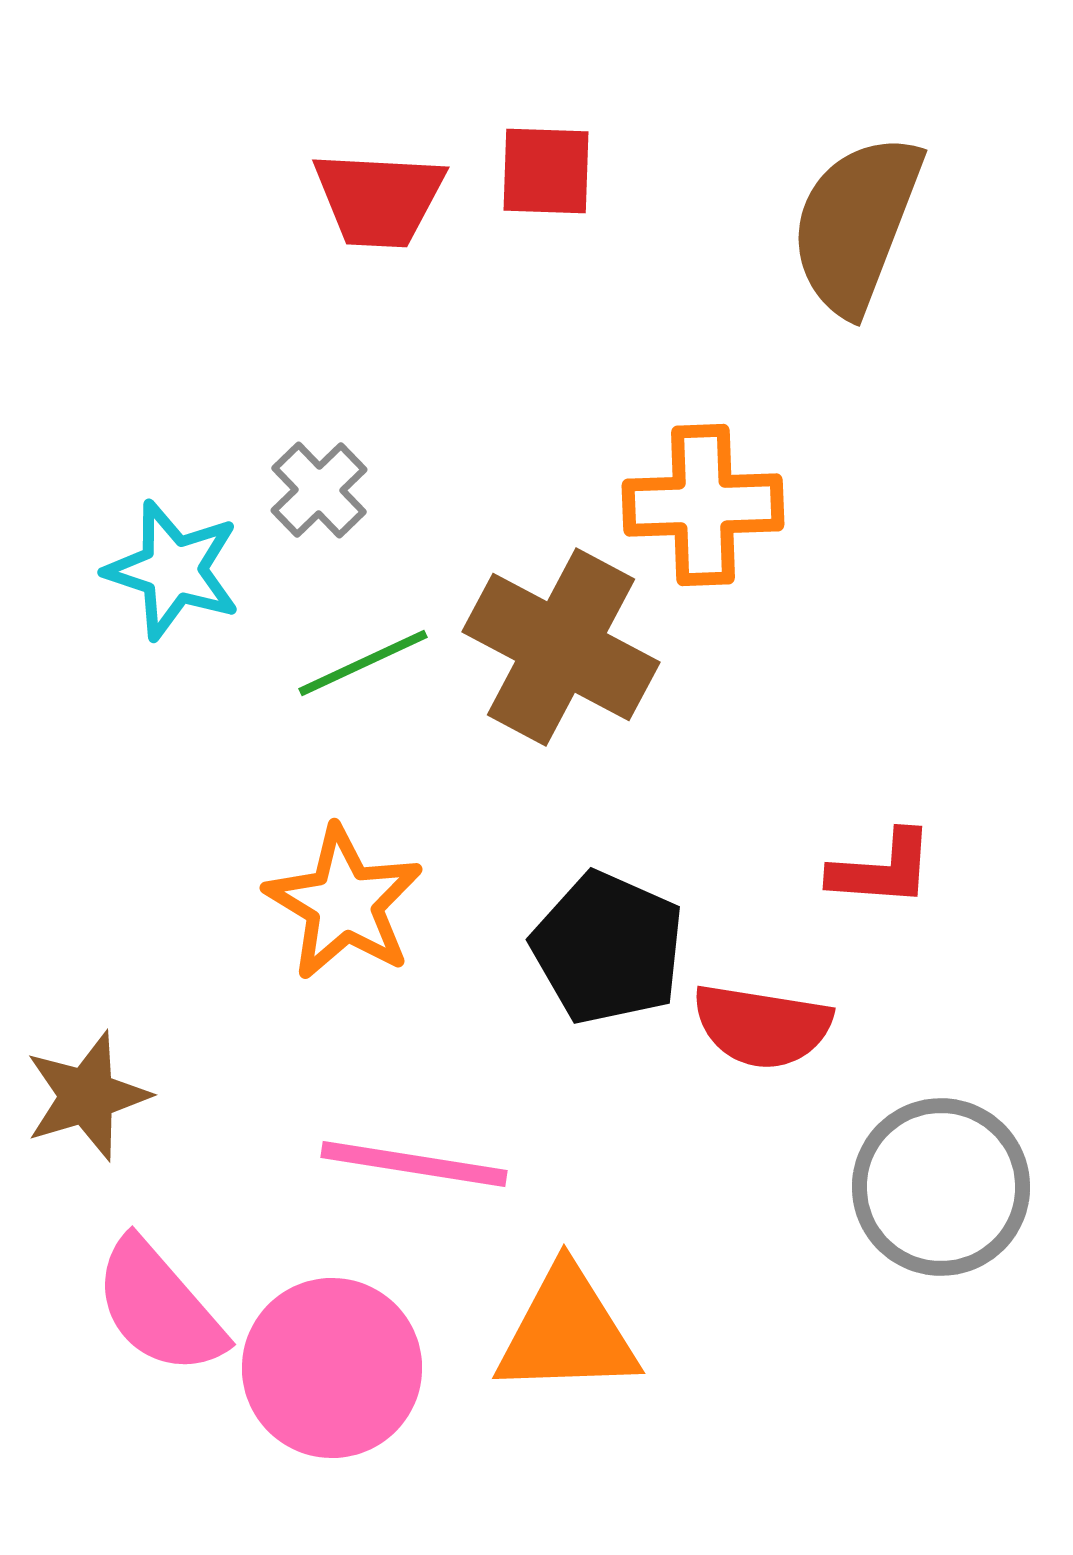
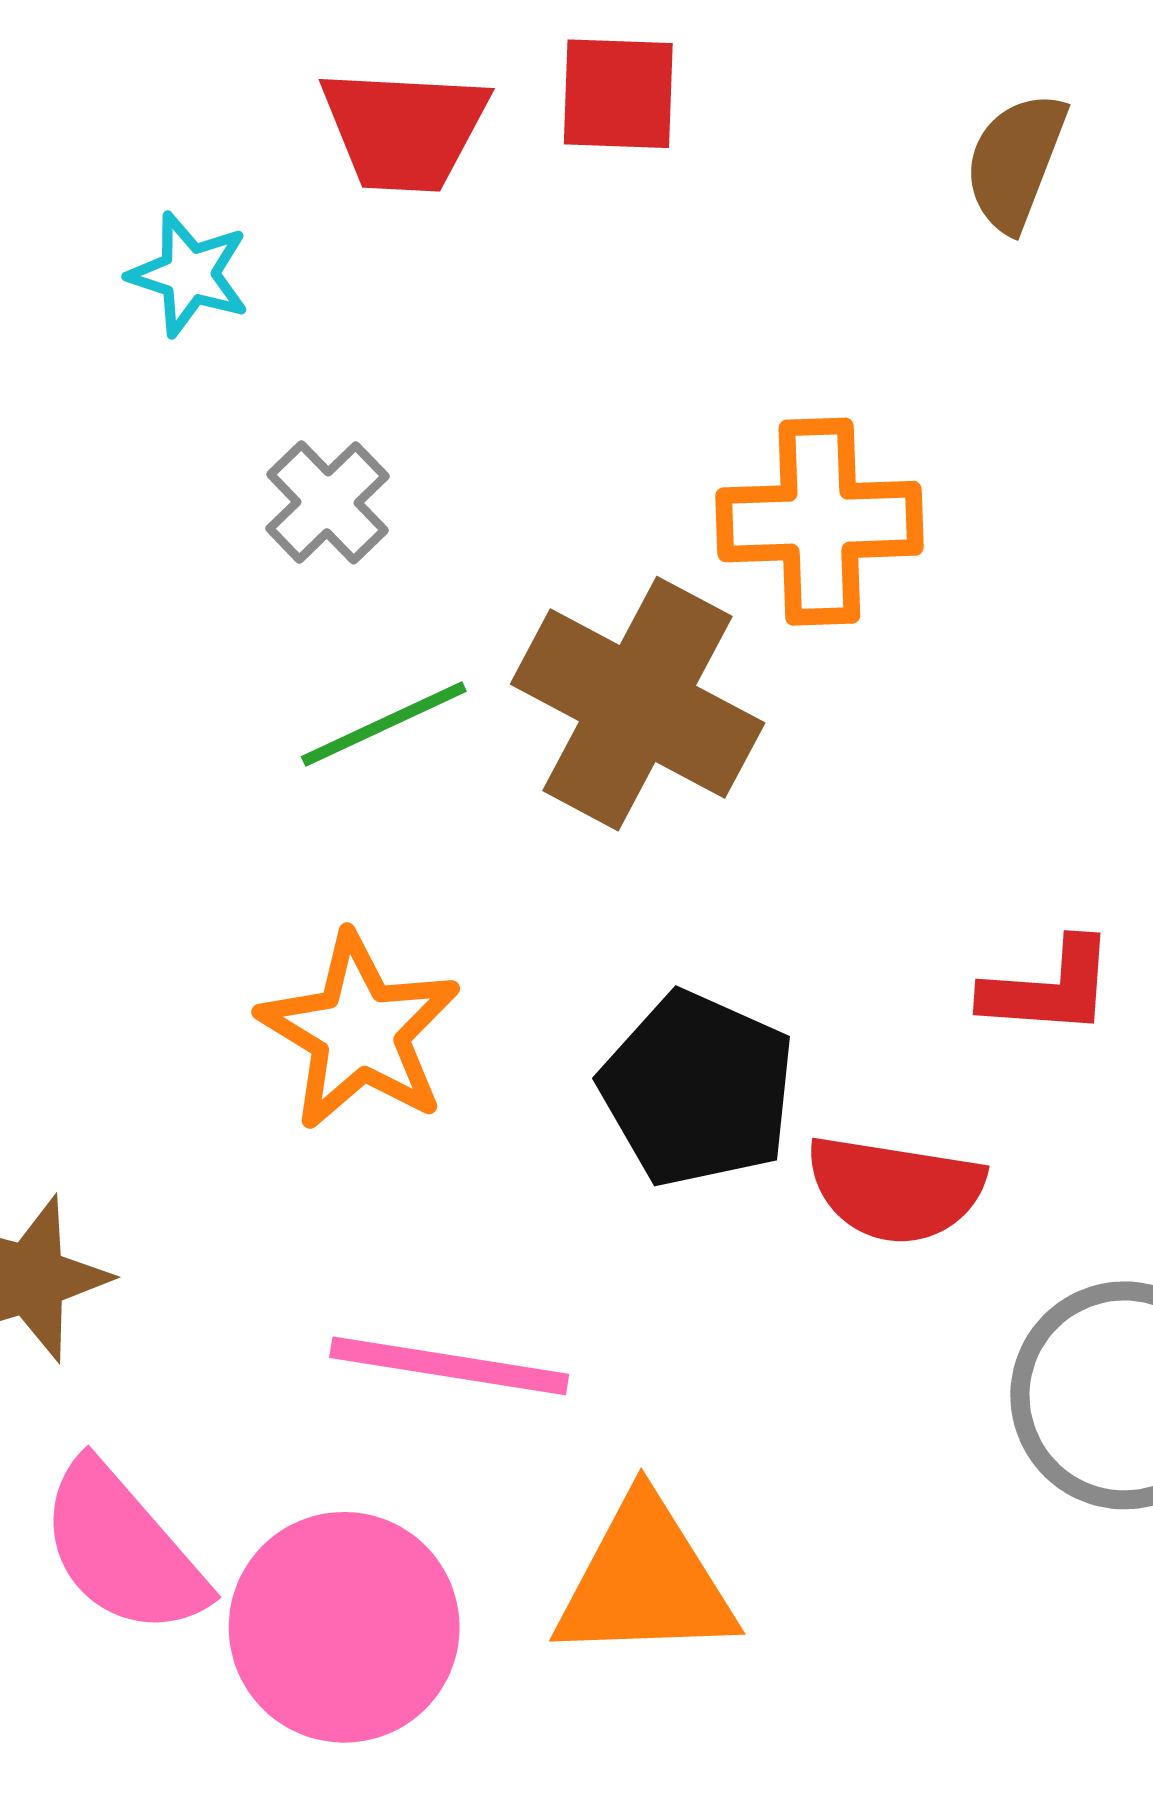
brown semicircle: (856, 224) -> (1015, 162), size x0.6
cyan star: (173, 570) -> (189, 274), moved, size x0.7

